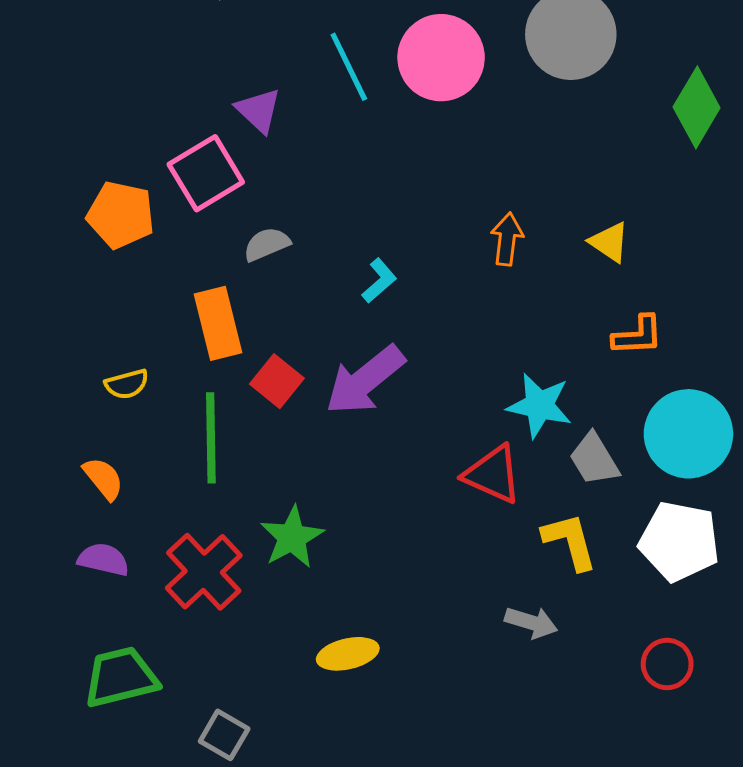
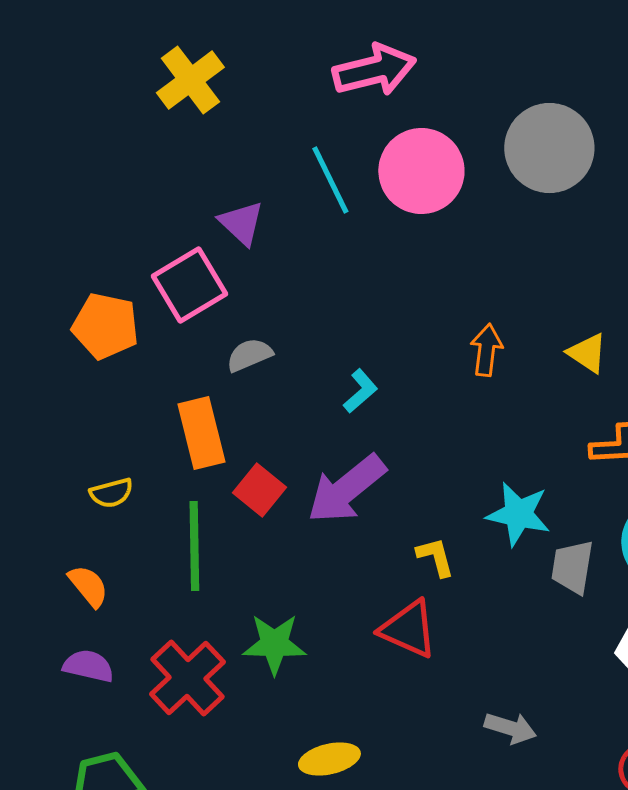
gray trapezoid: (594, 459) -> (572, 567), turned 40
red triangle: (493, 474) -> (408, 629), moved
green star: (292, 537) -> (274, 644), turned 30
yellow L-shape: (570, 541) -> (435, 557), moved, size x0.7

